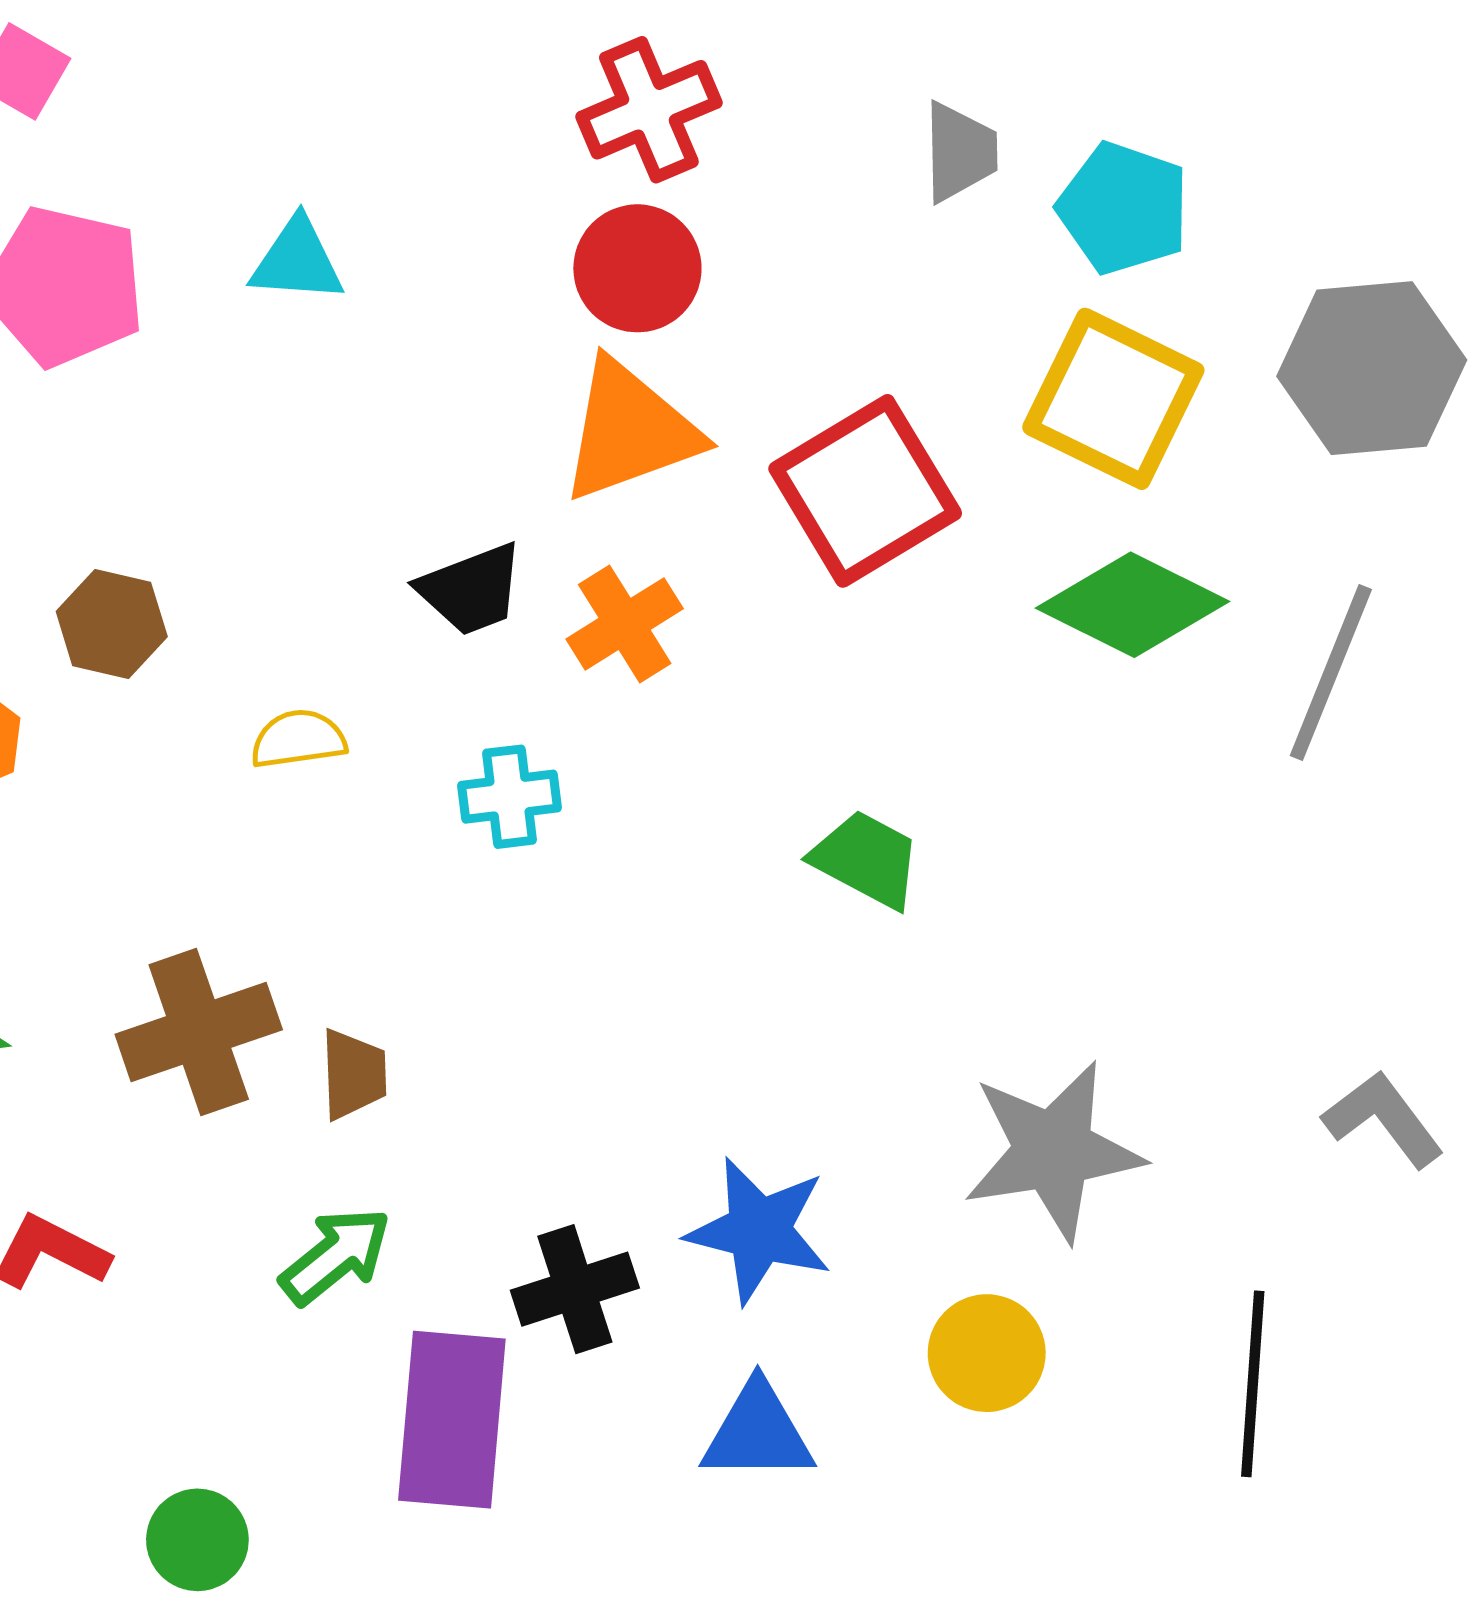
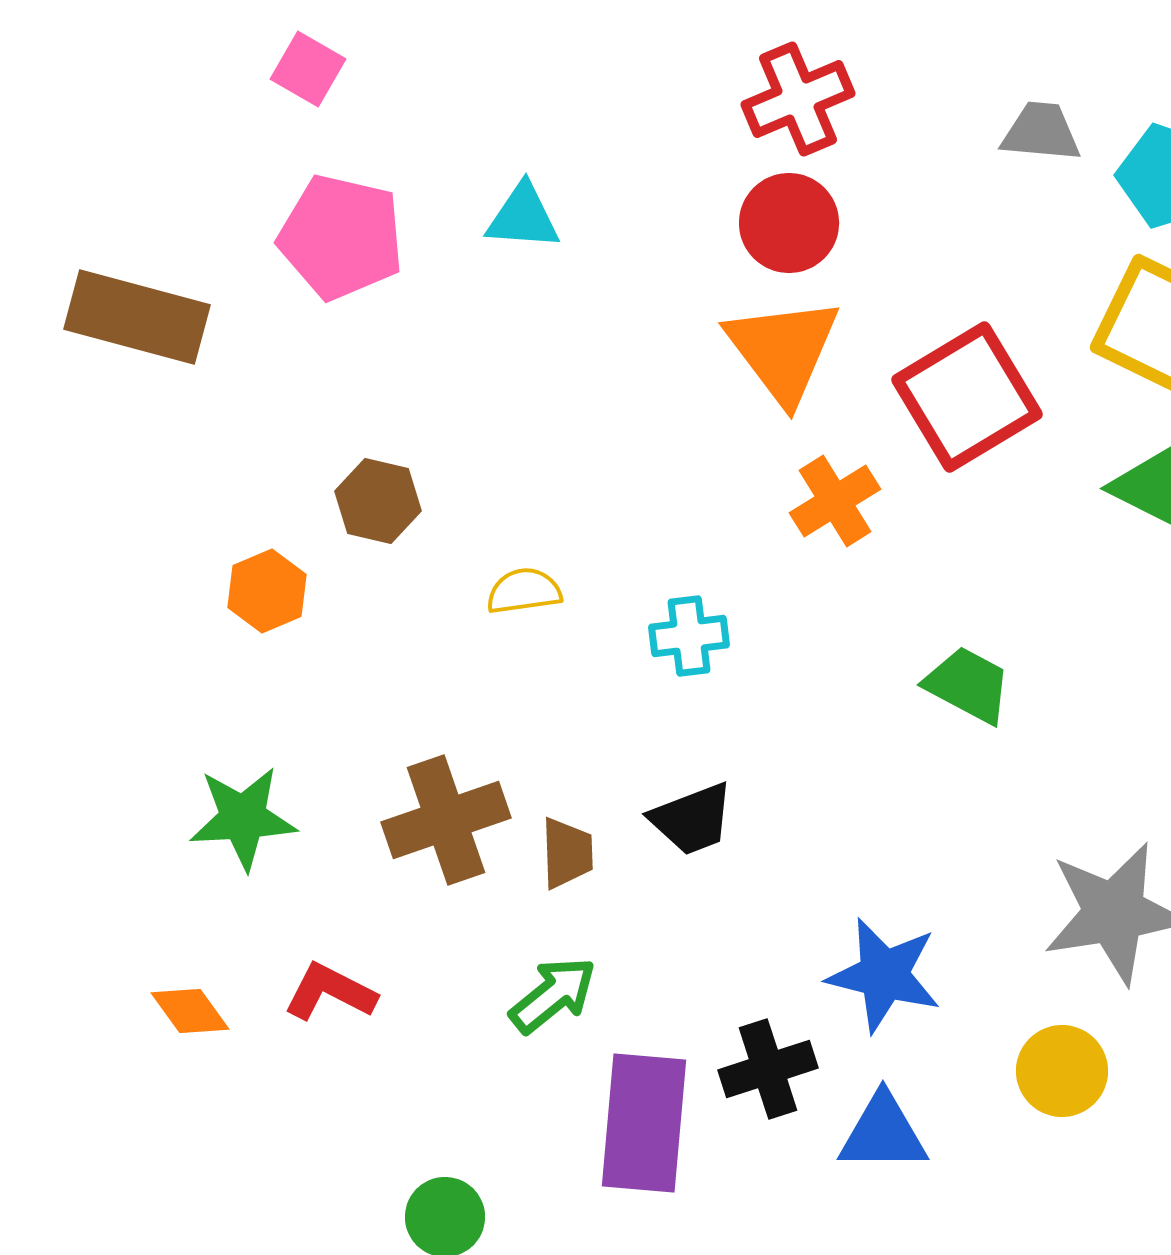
gray trapezoid: (960, 152) -> (1041, 132), turned -84
orange triangle: (630, 431) -> (783, 350), turned -47
black trapezoid: (471, 589) -> (692, 819), moved
orange cross: (625, 624) -> (835, 501), moved
black cross: (575, 1289) -> (768, 1069), moved

